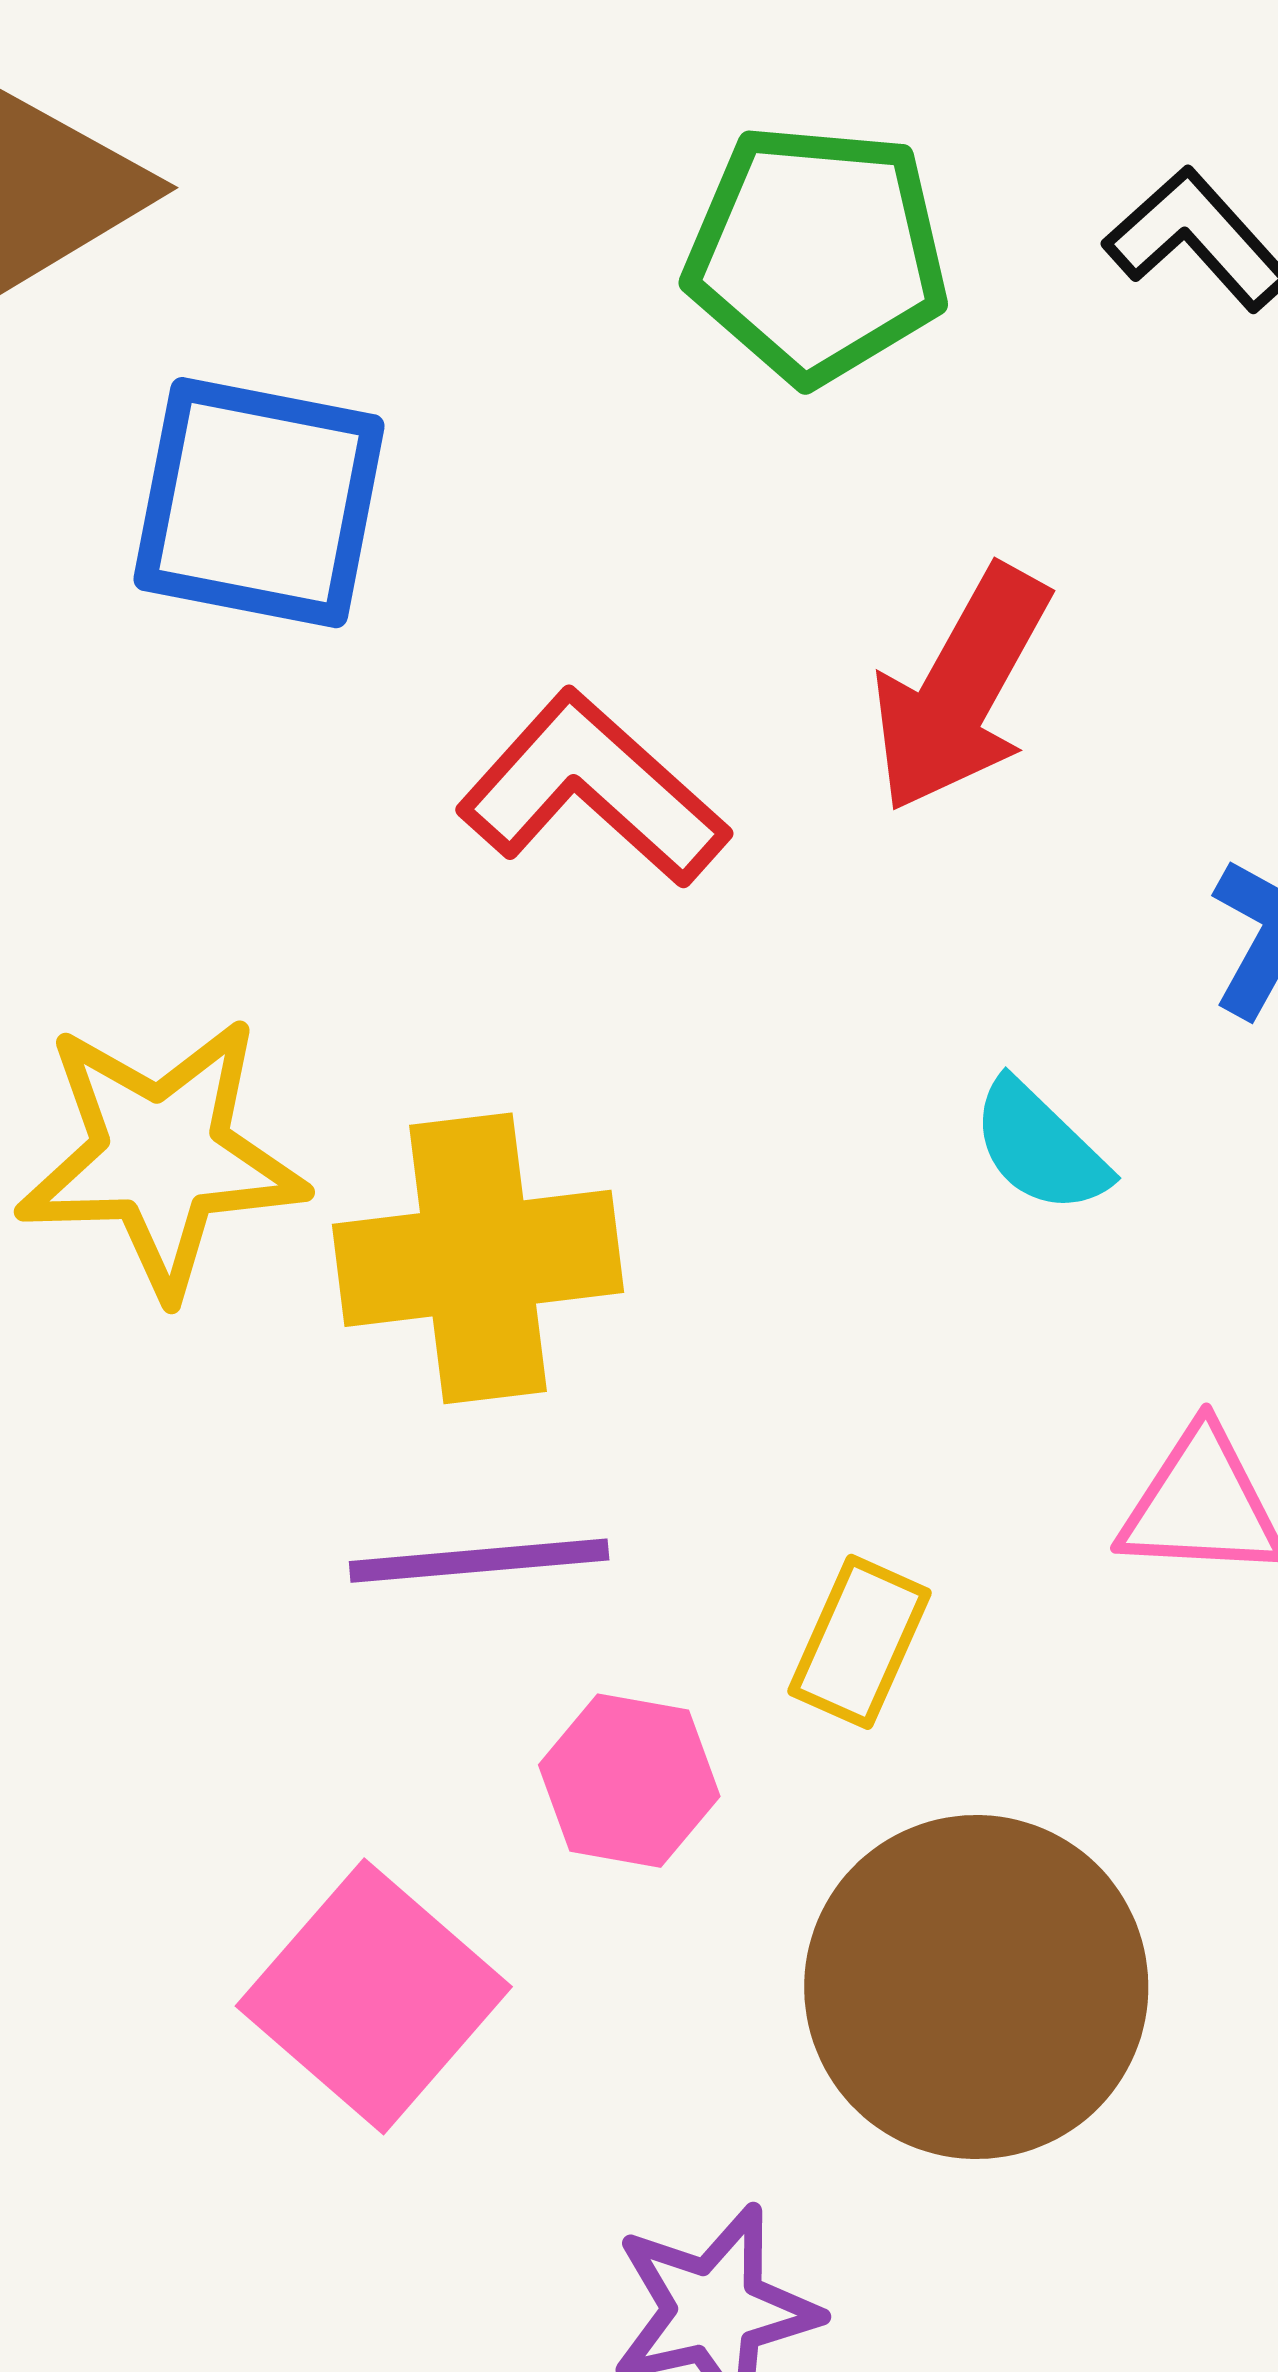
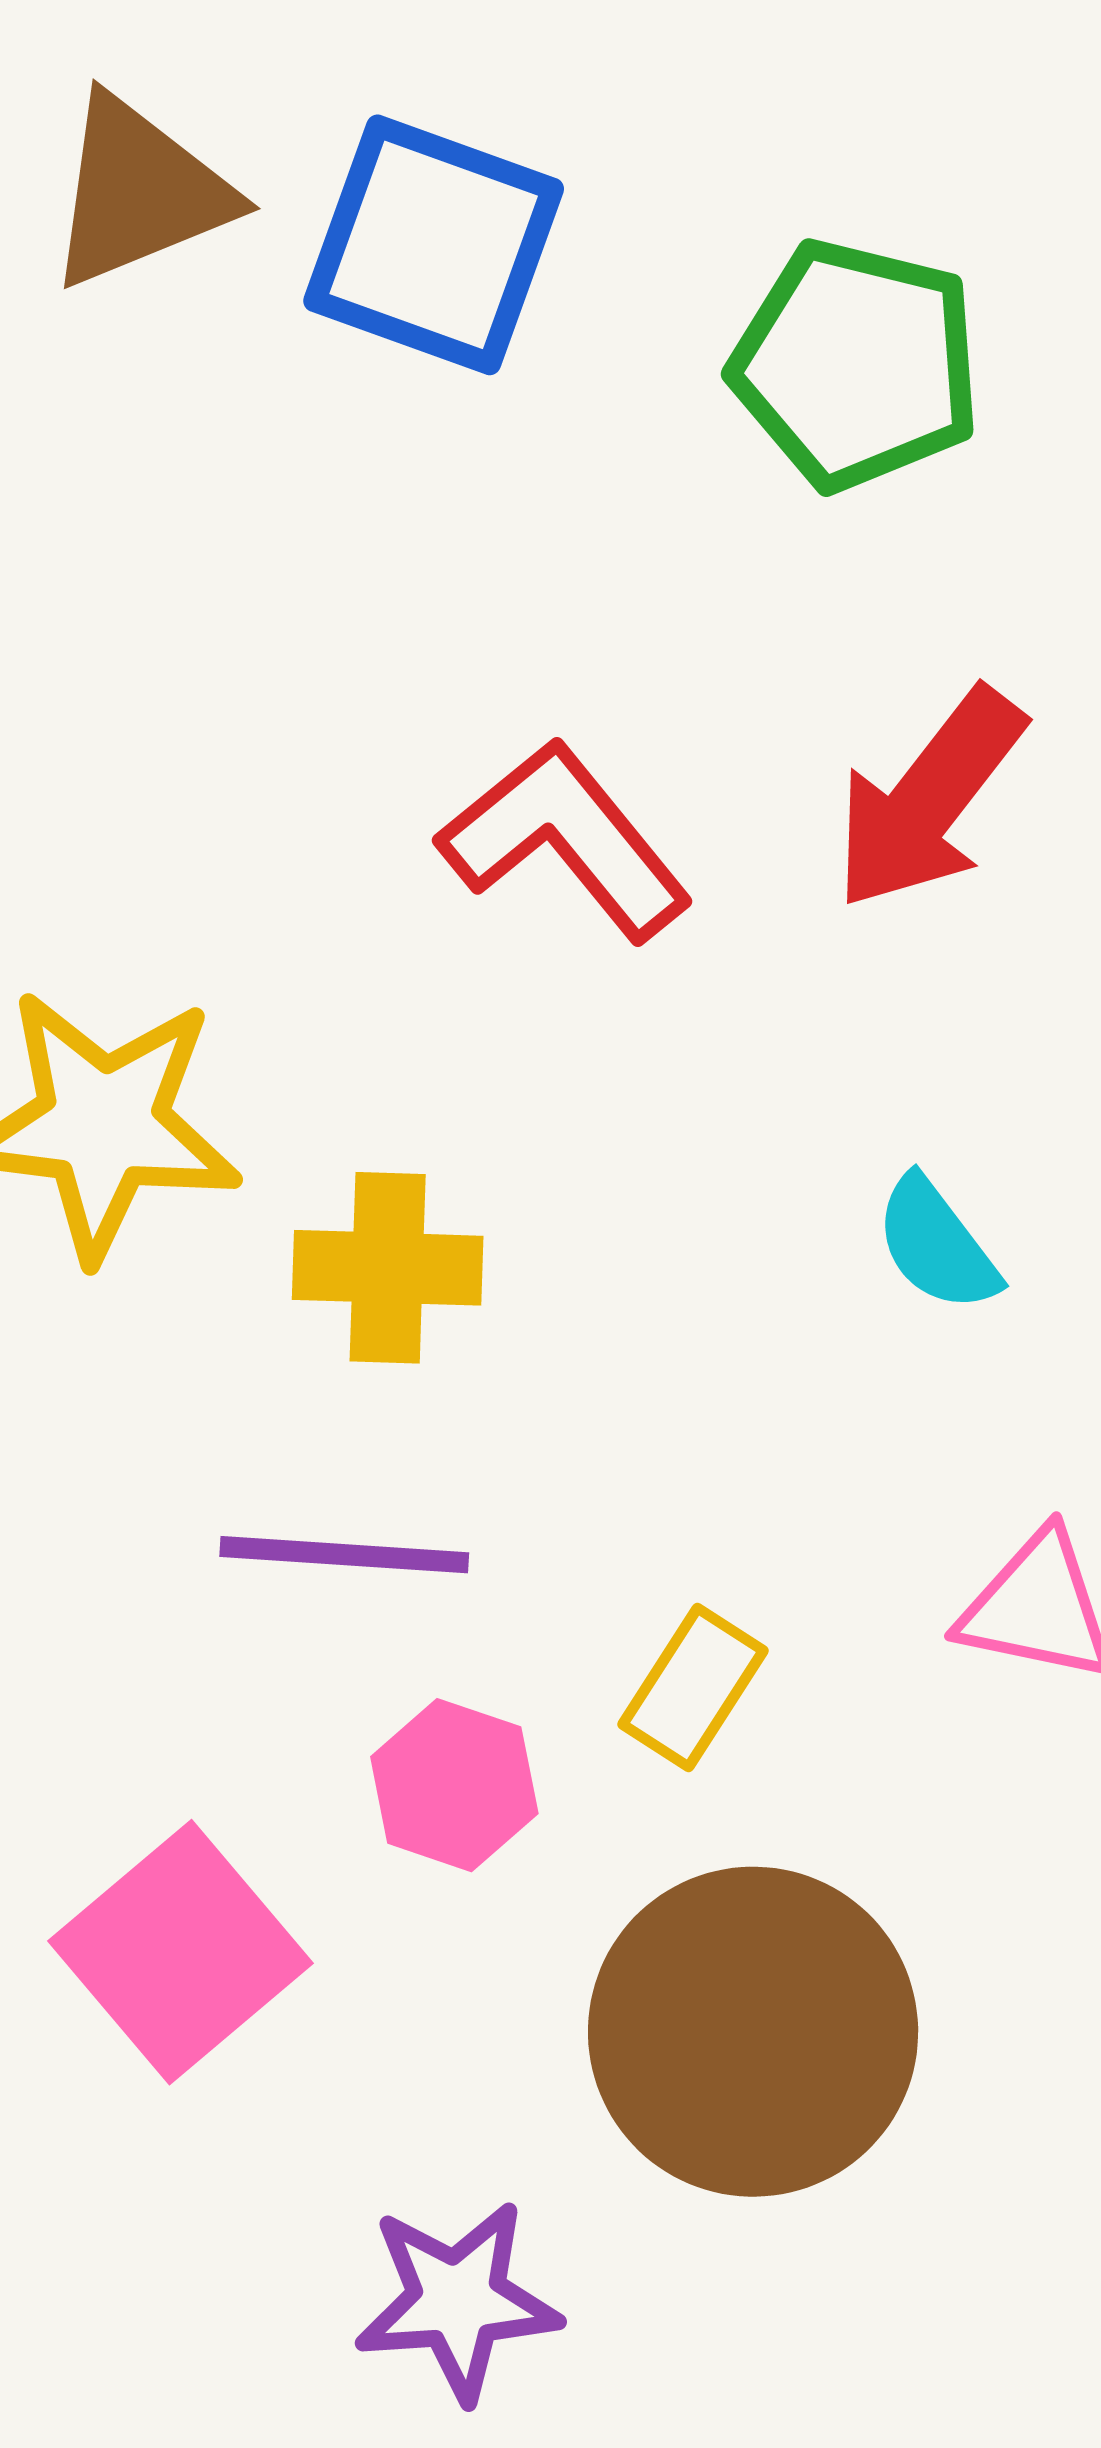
blue square: (259, 503) -> (434, 245), moved
yellow cross: (478, 1258) -> (388, 1268), size x0.7

